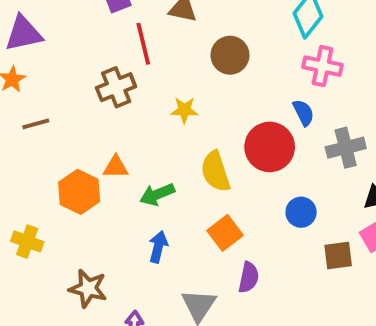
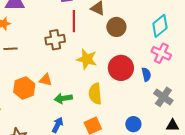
brown circle: (230, 55) -> (116, 27), moved
yellow star: (184, 110) -> (87, 59), size x1.5
red circle: (270, 147) -> (121, 68), moved
gray cross: (346, 148) -> (163, 97), turned 36

